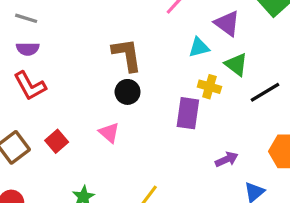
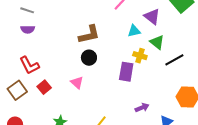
brown L-shape: (127, 55) -> (89, 35), turned 85
red L-shape: (30, 86) -> (29, 65), moved
purple arrow: (227, 159) -> (142, 108), moved

